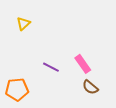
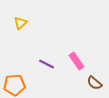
brown semicircle: (90, 87) -> (94, 83), moved

